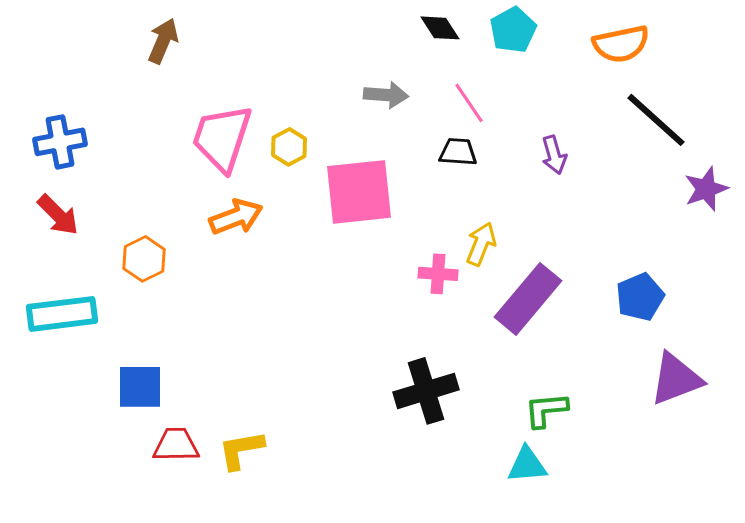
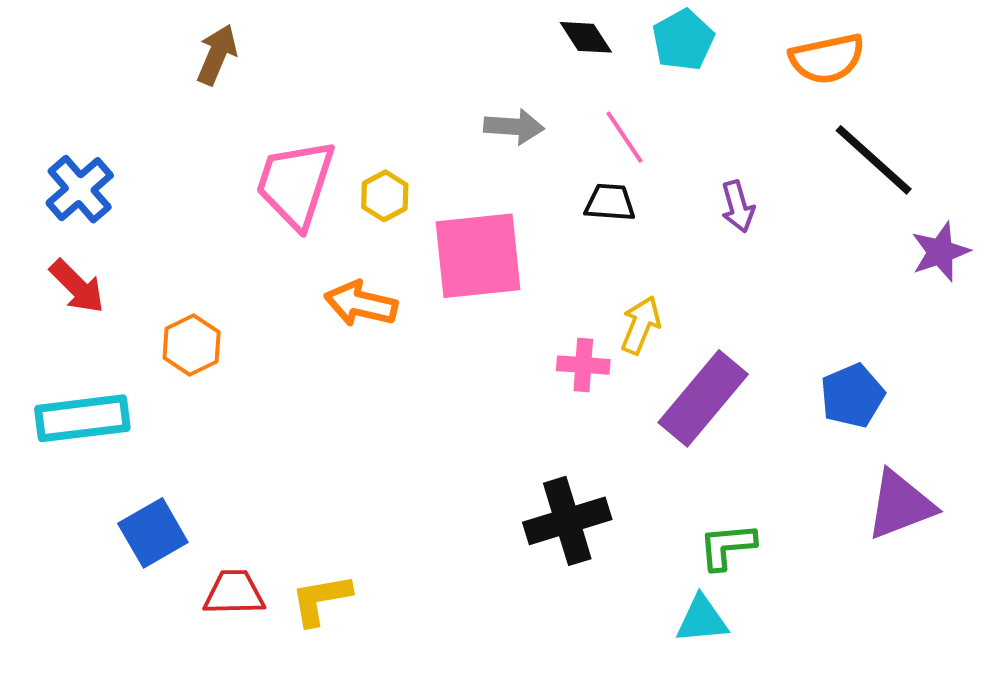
blue cross: (60, 142) -> (80, 189), turned -30
orange arrow: (236, 217) -> (361, 304), moved, turned -146
blue square: (140, 387) -> (153, 533), moved, turned -30

